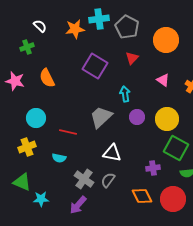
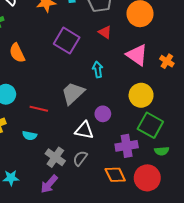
red triangle: (132, 58) -> (105, 32), turned -40
pink triangle: (163, 80) -> (137, 55), size x1.6
purple circle: (137, 117) -> (103, 114), moved
purple cross: (153, 168) -> (127, 146), size x1.5

